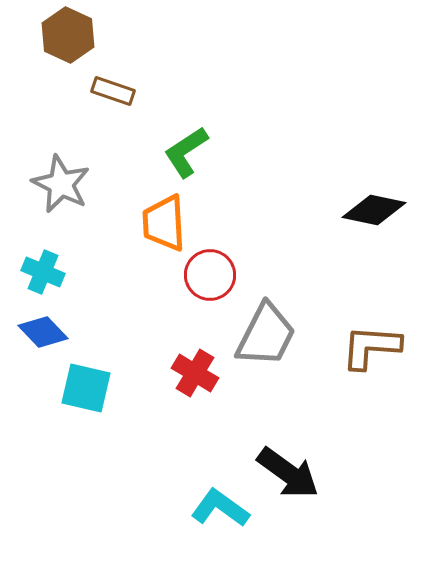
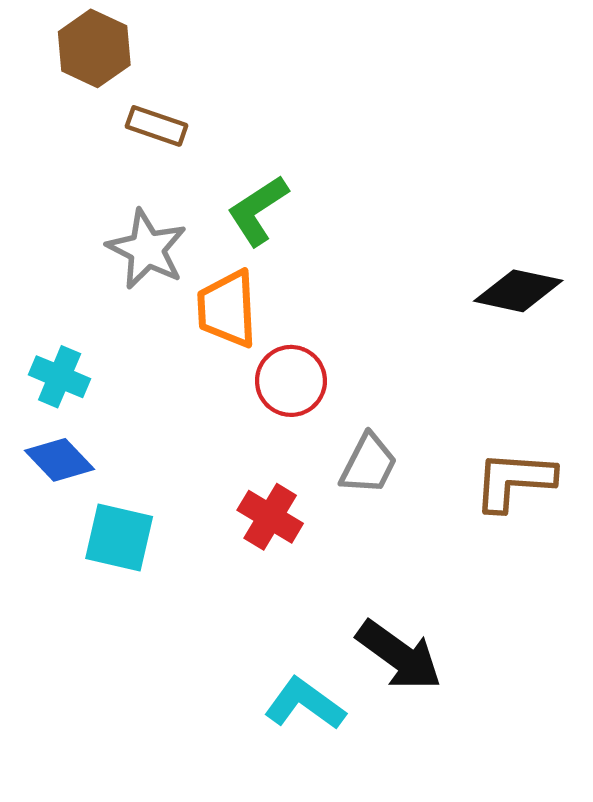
gray star: (61, 184) -> (147, 249), moved
gray trapezoid: (266, 335) -> (369, 464), size x0.7

